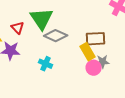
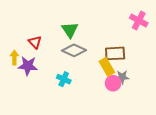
green triangle: (42, 19) -> (70, 30), moved, size x0.7

